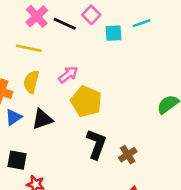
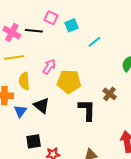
cyan line: (142, 23) -> (95, 42), moved
black triangle: (42, 119) -> (42, 106), turned -42
brown cross: (128, 155) -> (110, 94), moved

